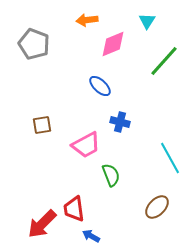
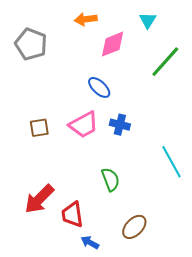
pink trapezoid: (86, 145) -> (84, 125), moved
brown ellipse: (157, 207) -> (134, 227), moved
red arrow: (42, 224) -> (39, 199), moved

